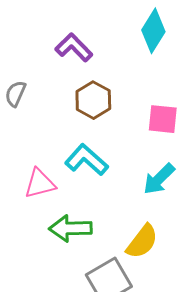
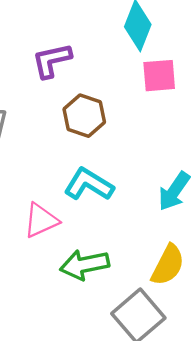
purple L-shape: (74, 47) -> (52, 60), turned -48
pink square: (163, 119) -> (159, 76), moved

